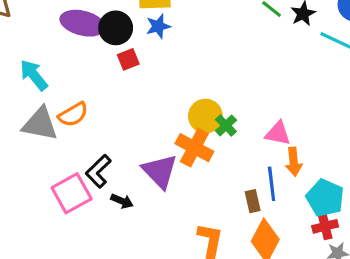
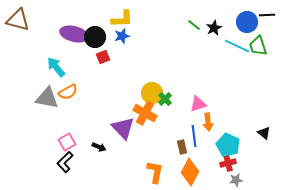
cyan arrow: (34, 75) -> (56, 67), moved
pink triangle: (278, 133) -> (198, 104), turned -30
black L-shape: (98, 171) -> (65, 162), moved
pink square: (72, 193) -> (67, 142), size x0.7

